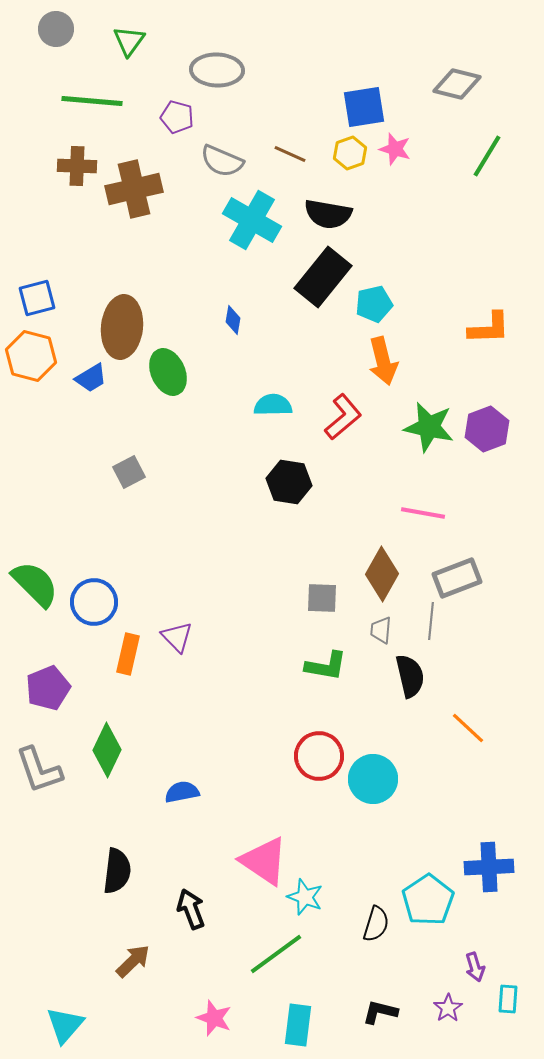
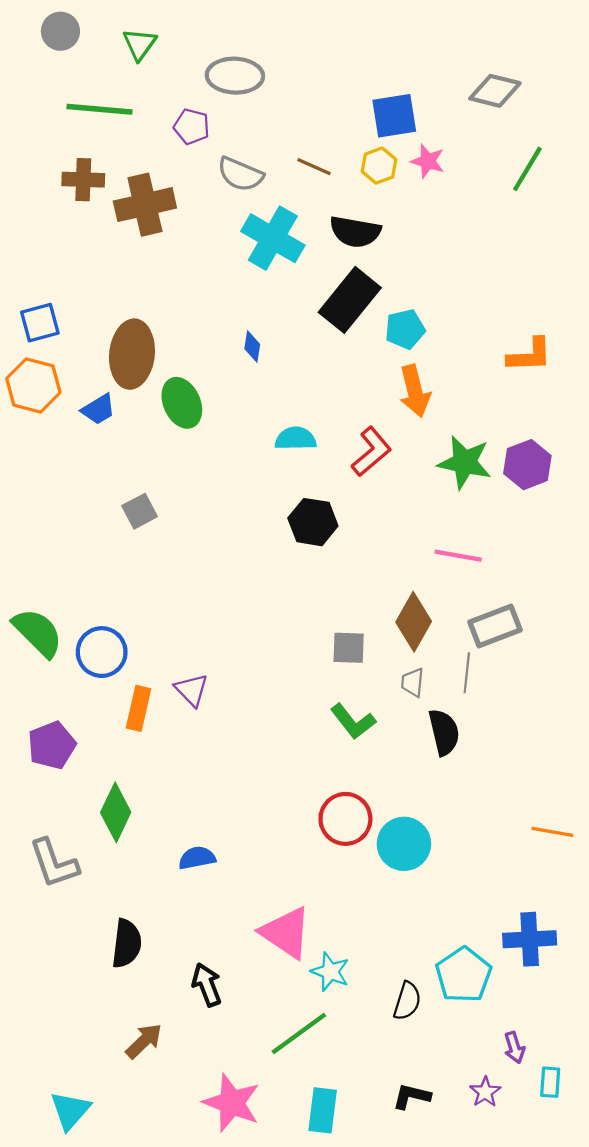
green L-shape: (326, 666) -> (353, 721), turned 42
orange line: (468, 728) -> (552, 832), moved, turned -33
gray L-shape: (39, 770) -> (54, 863), moved
pink star: (214, 1018) -> (232, 1103), size x1.5

